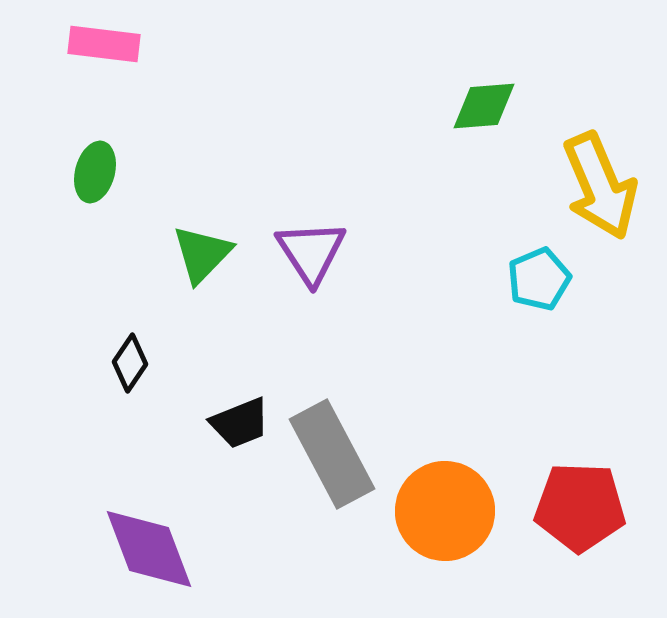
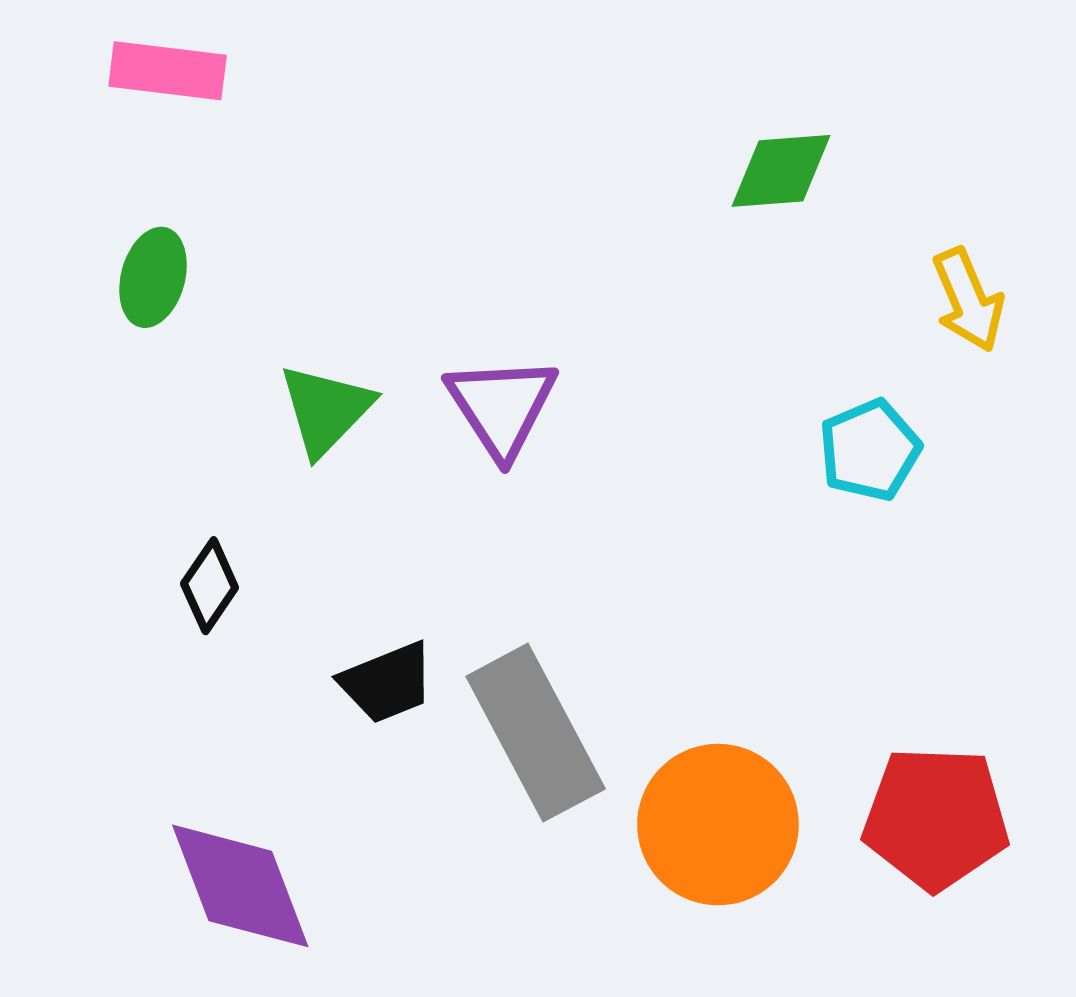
yellow arrow: (600, 186) -> (968, 300), size x0.6

